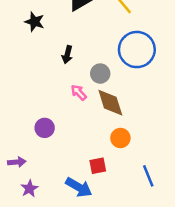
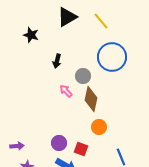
brown diamond: (110, 103) -> (91, 99), turned 30
purple circle: (45, 128) -> (59, 143), moved
red square: (98, 166) -> (81, 149), turned 32

